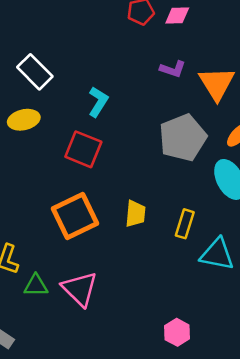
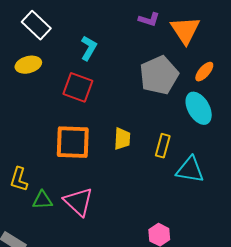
orange square: (75, 216) -> (73, 142), turned 30

